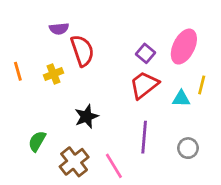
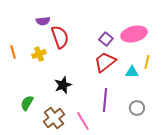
pink ellipse: (184, 47) -> (134, 34), turned 50

